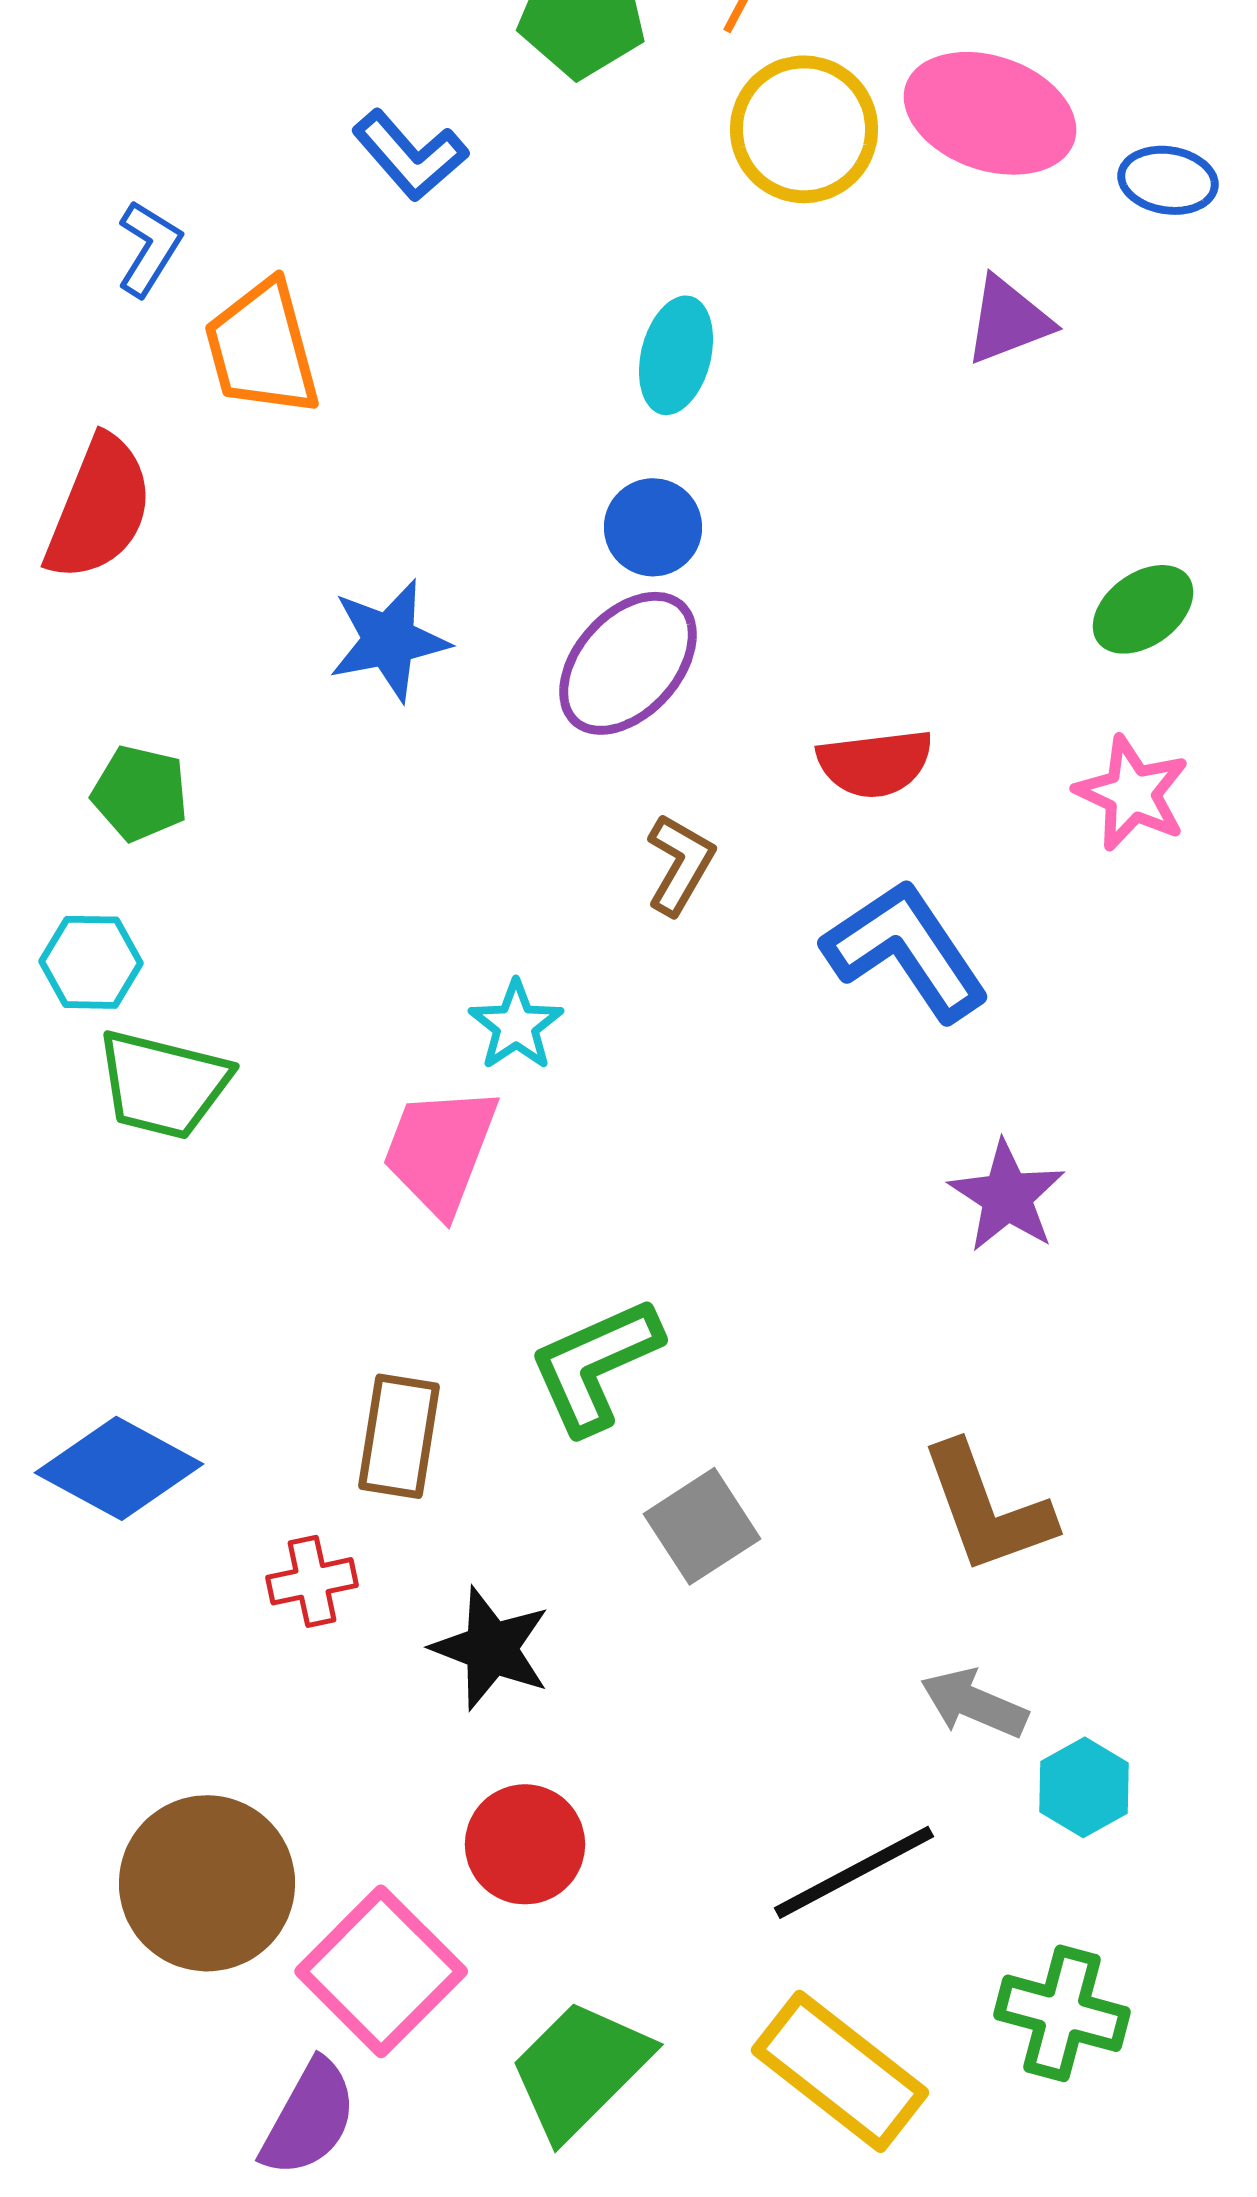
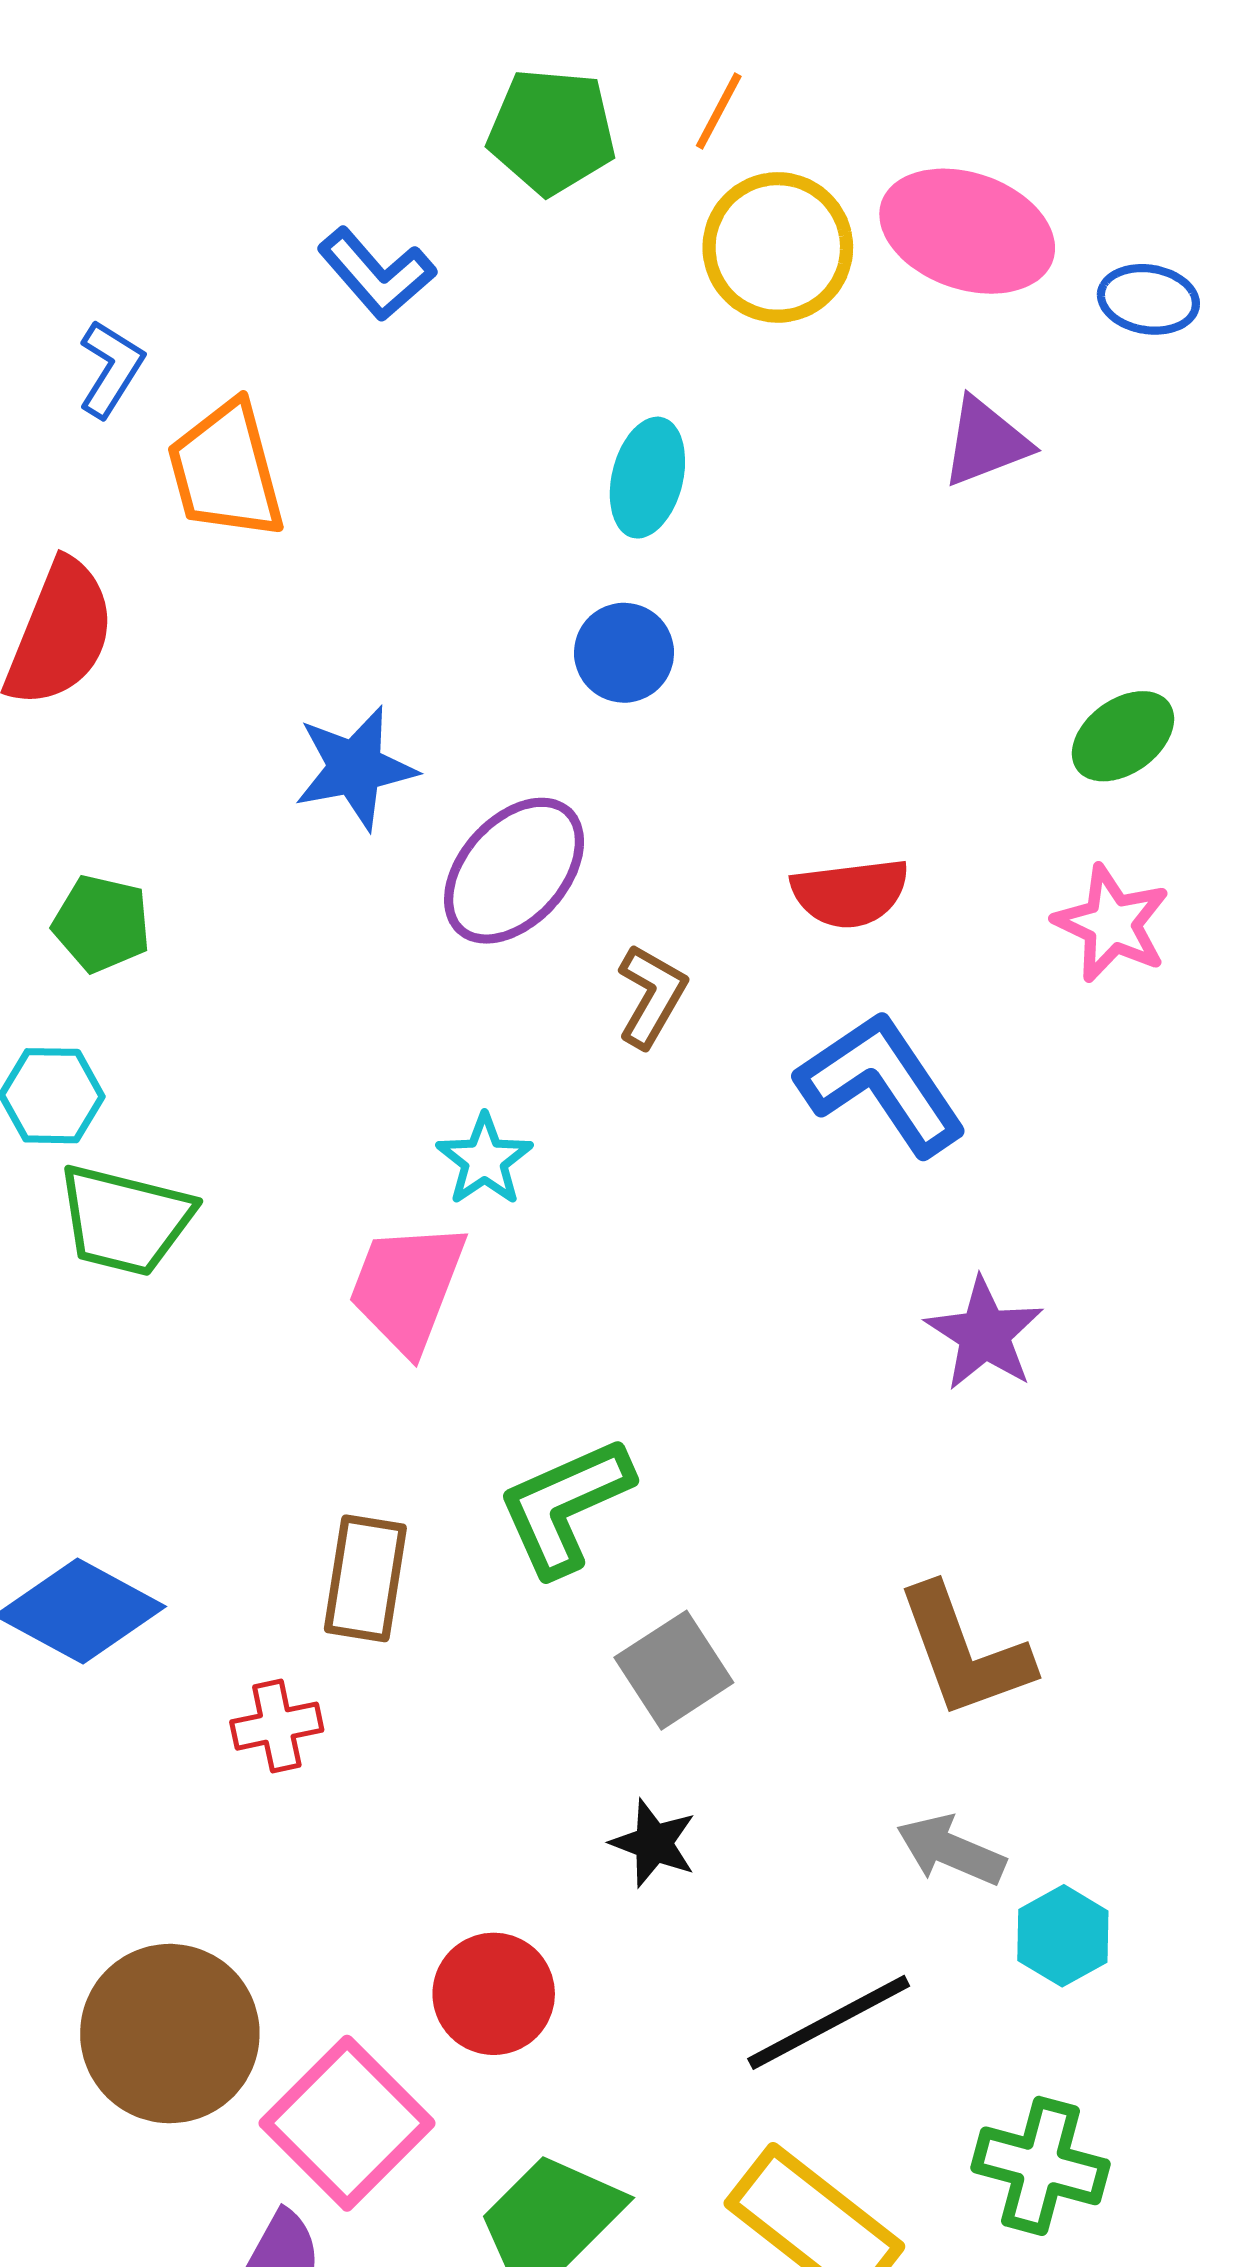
purple ellipse: (628, 663) -> (514, 871), moved
black star: (491, 1648) -> (654, 1843), moved, size x0.7

